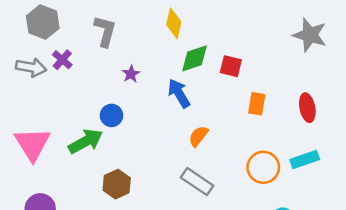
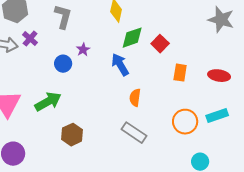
red square: (231, 66) -> (160, 44), turned 30
red ellipse: (307, 108) -> (219, 76), turned -70
blue circle: (112, 115) -> (63, 64), moved
orange semicircle: (198, 136) -> (135, 98), turned -30

